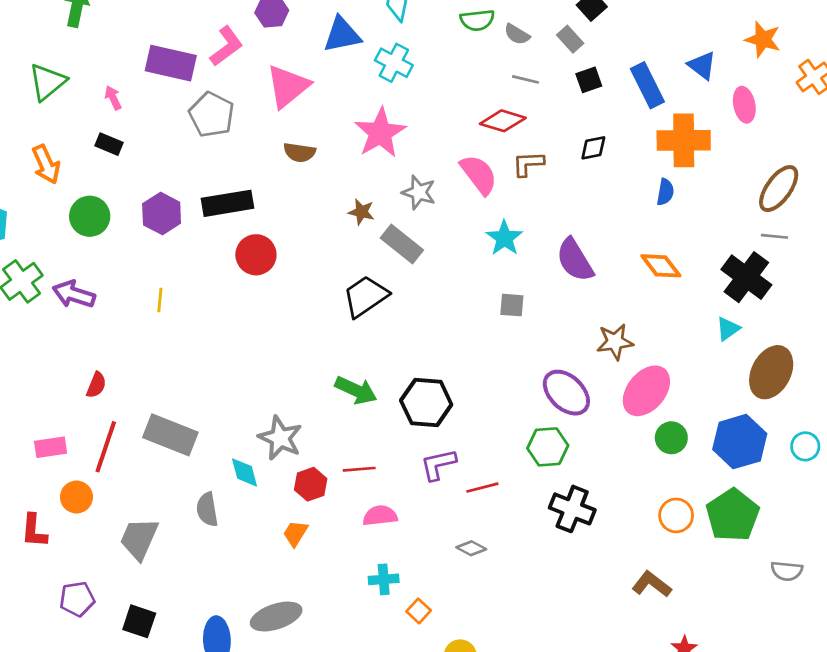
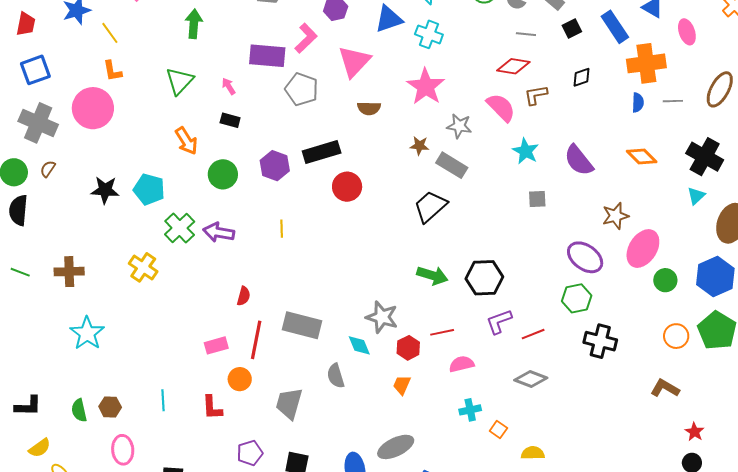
gray line: (774, 236) -> (673, 101), moved
gray diamond: (471, 548) -> (531, 379), size x1.5

